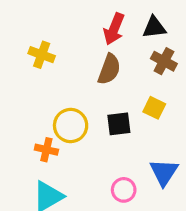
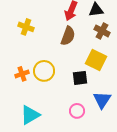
yellow square: (154, 108) -> (96, 60), size x1.5
black square: (119, 124) -> (80, 78), moved
orange cross: (46, 150) -> (22, 74), moved, turned -32

